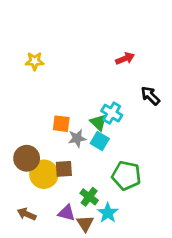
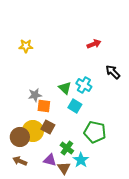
green triangle: (98, 122) -> (65, 88), moved
orange square: (61, 124) -> (44, 106), moved
gray star: (77, 138) -> (35, 95), moved
brown circle: (27, 158) -> (20, 137), moved
brown square: (64, 169) -> (48, 127), turned 32

